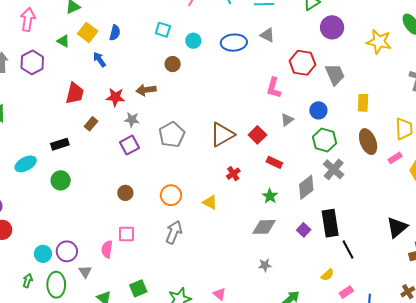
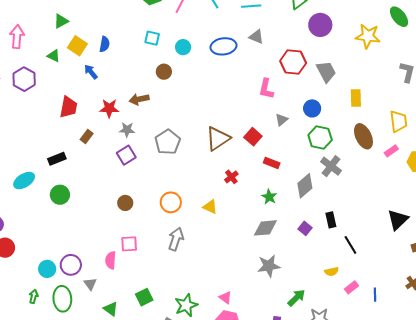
black rectangle: (330, 223) -> (331, 220), size x0.6
gray star: (265, 265) -> (269, 266), size x1.6
yellow semicircle: (327, 275) -> (332, 272), turned 32

